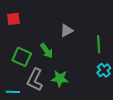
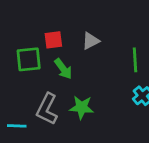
red square: (13, 19) -> (53, 40), moved
green square: (22, 57) -> (29, 59), moved, turned -30

